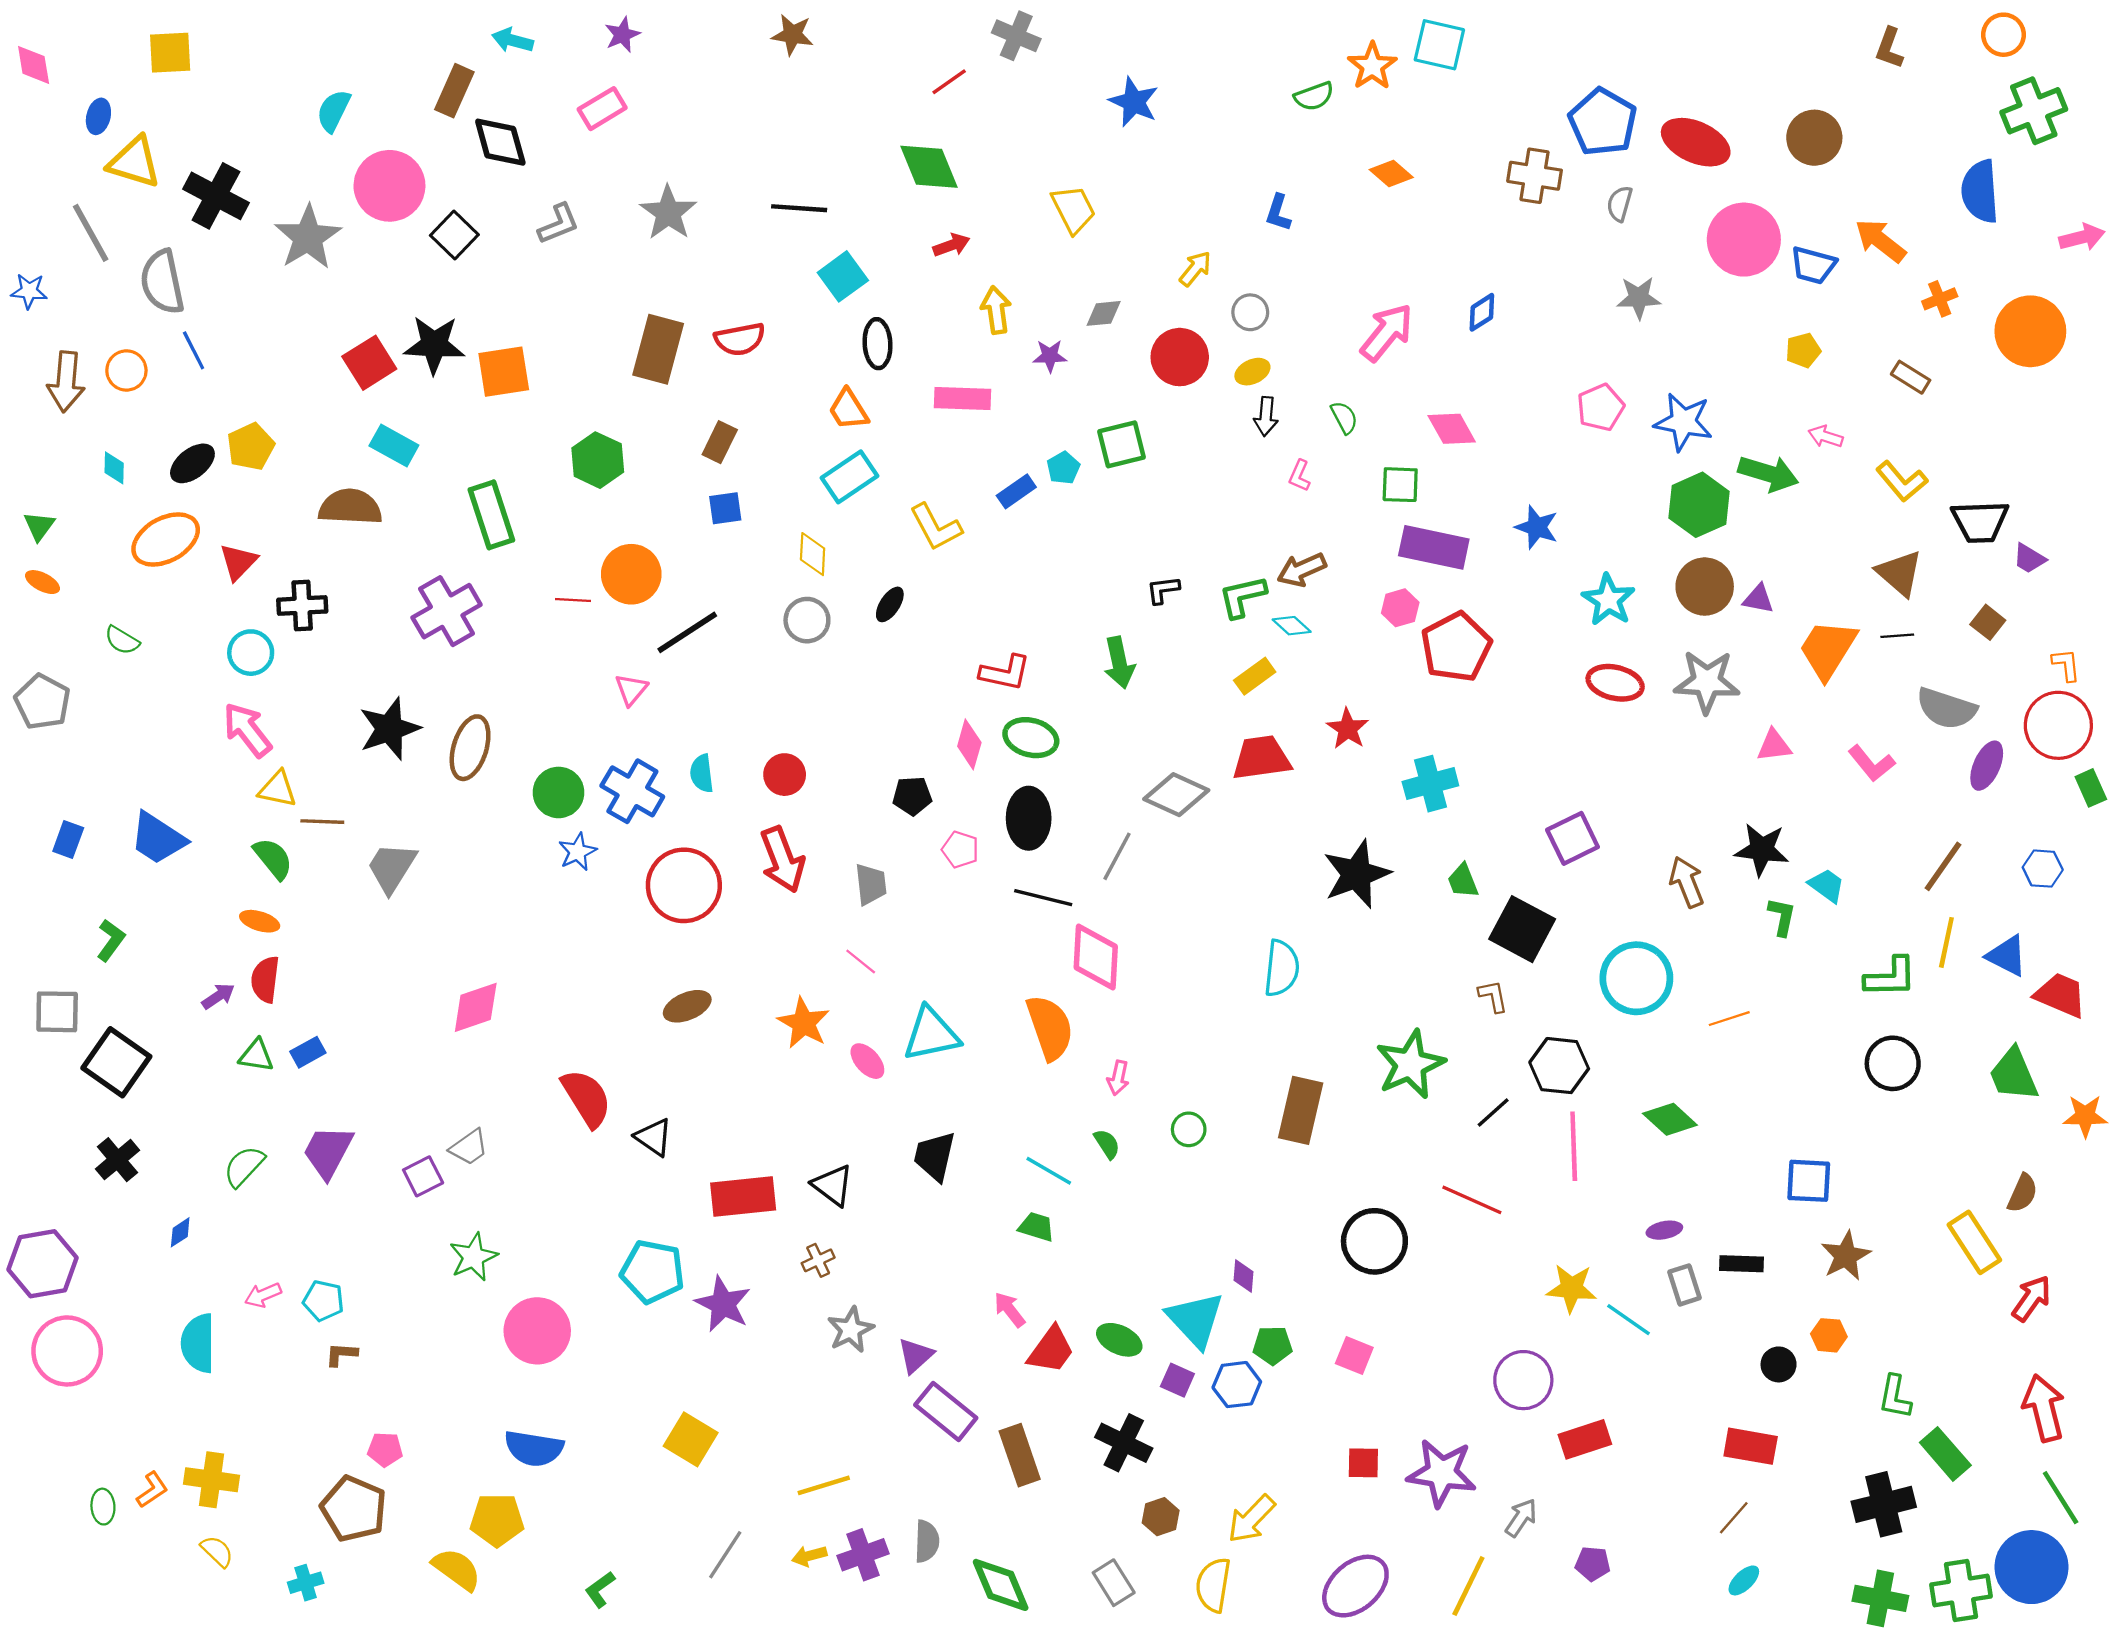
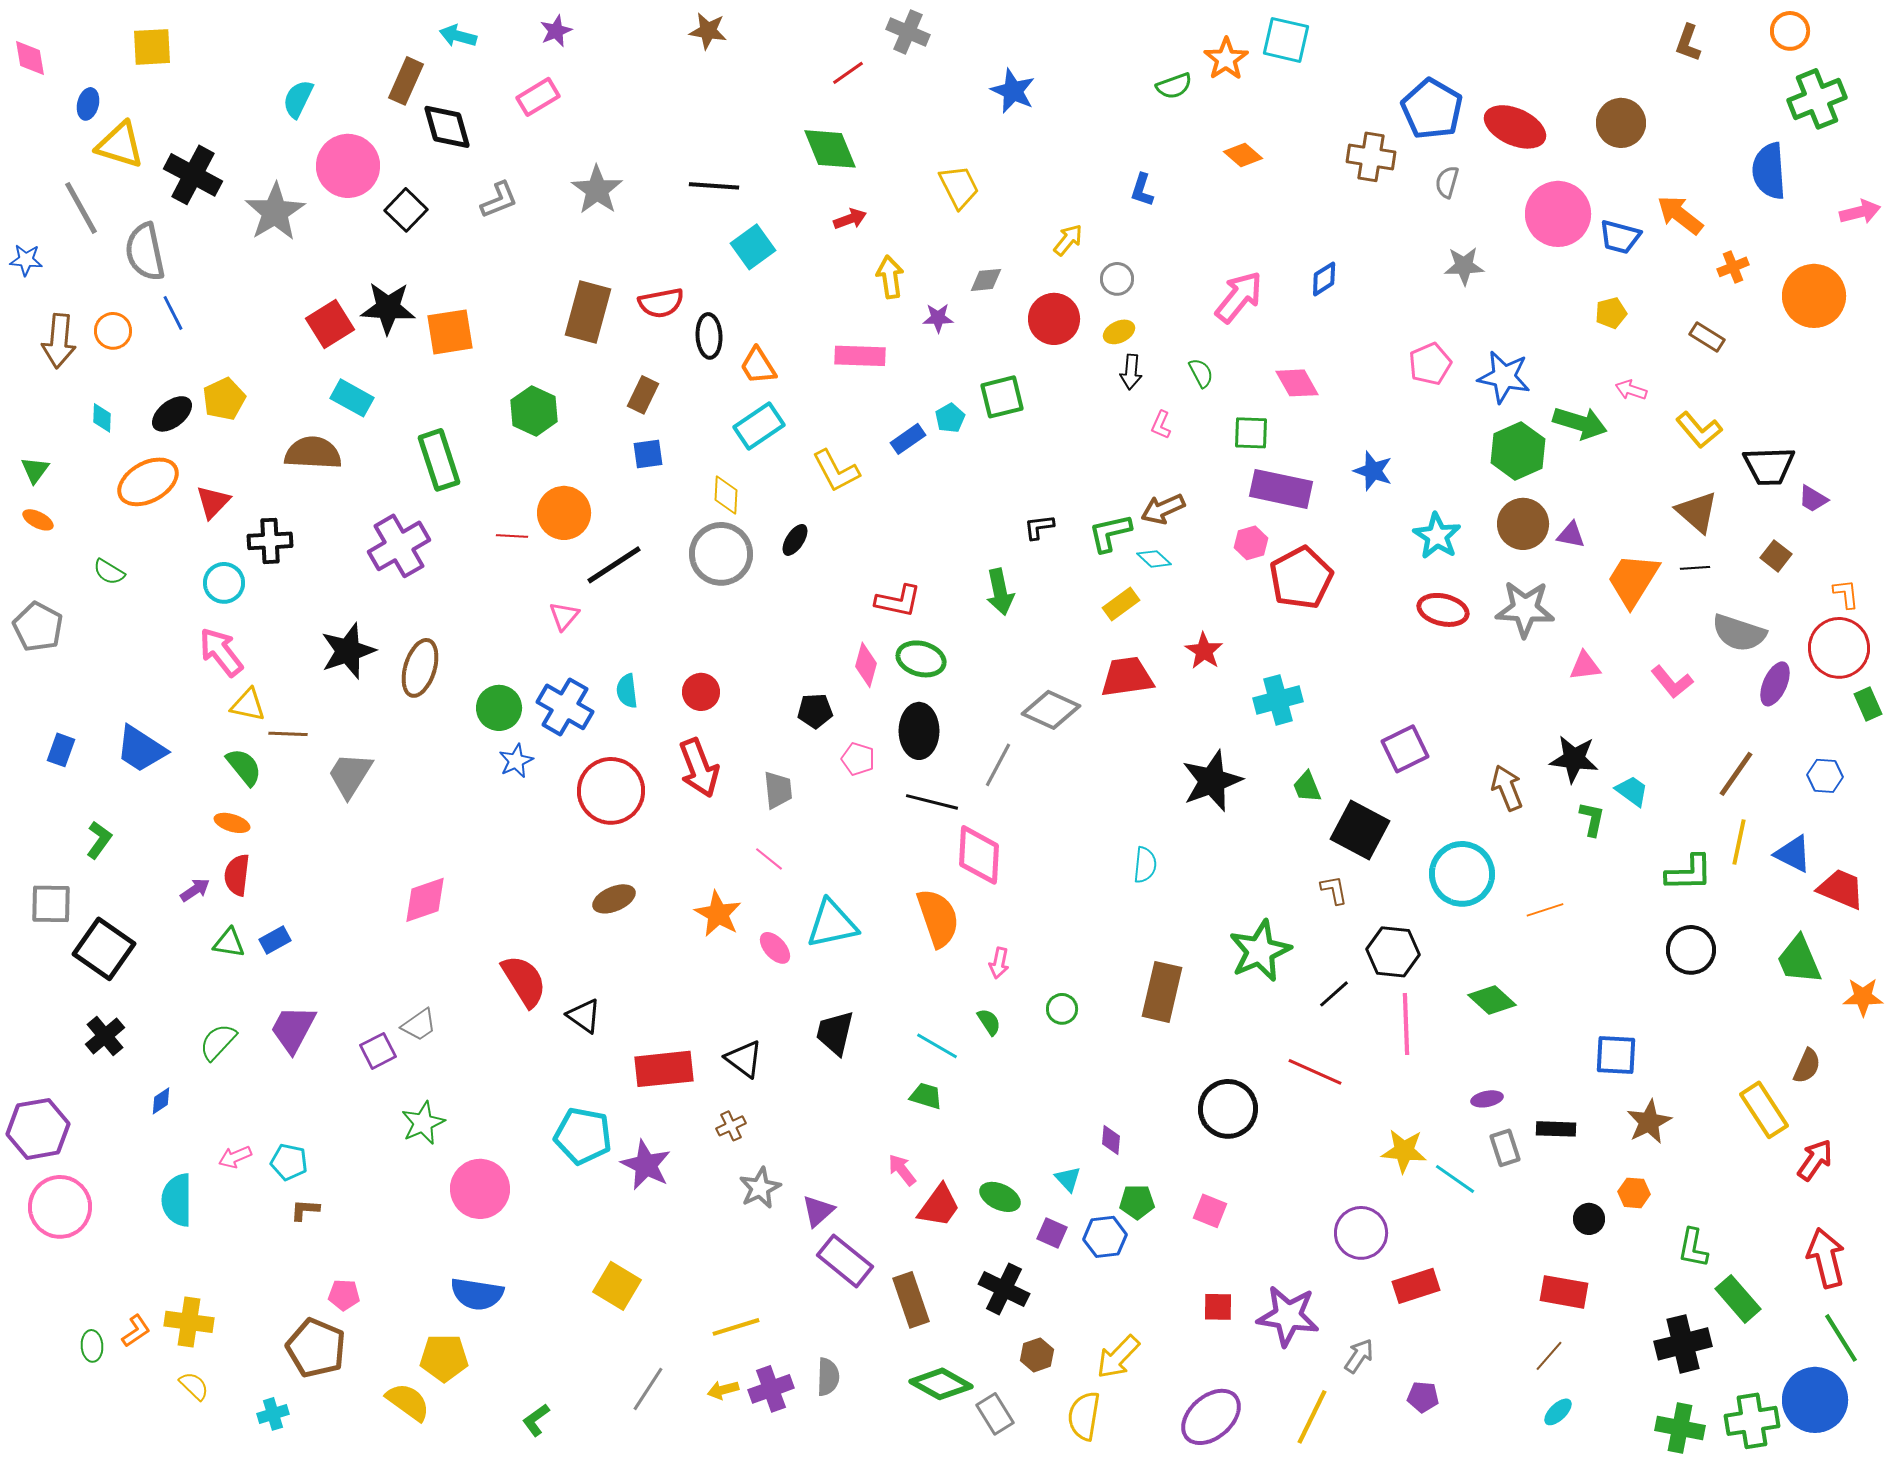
black ellipse: (877, 344) -> (709, 336), moved
gray circle: (807, 620) -> (721, 554), size x1.5
cyan semicircle: (1282, 968) -> (1145, 865), size x0.7
cyan triangle: (1195, 1320) -> (1068, 1179), size x0.5
green diamond: (1001, 1585) -> (941, 1384), moved, turned -38

